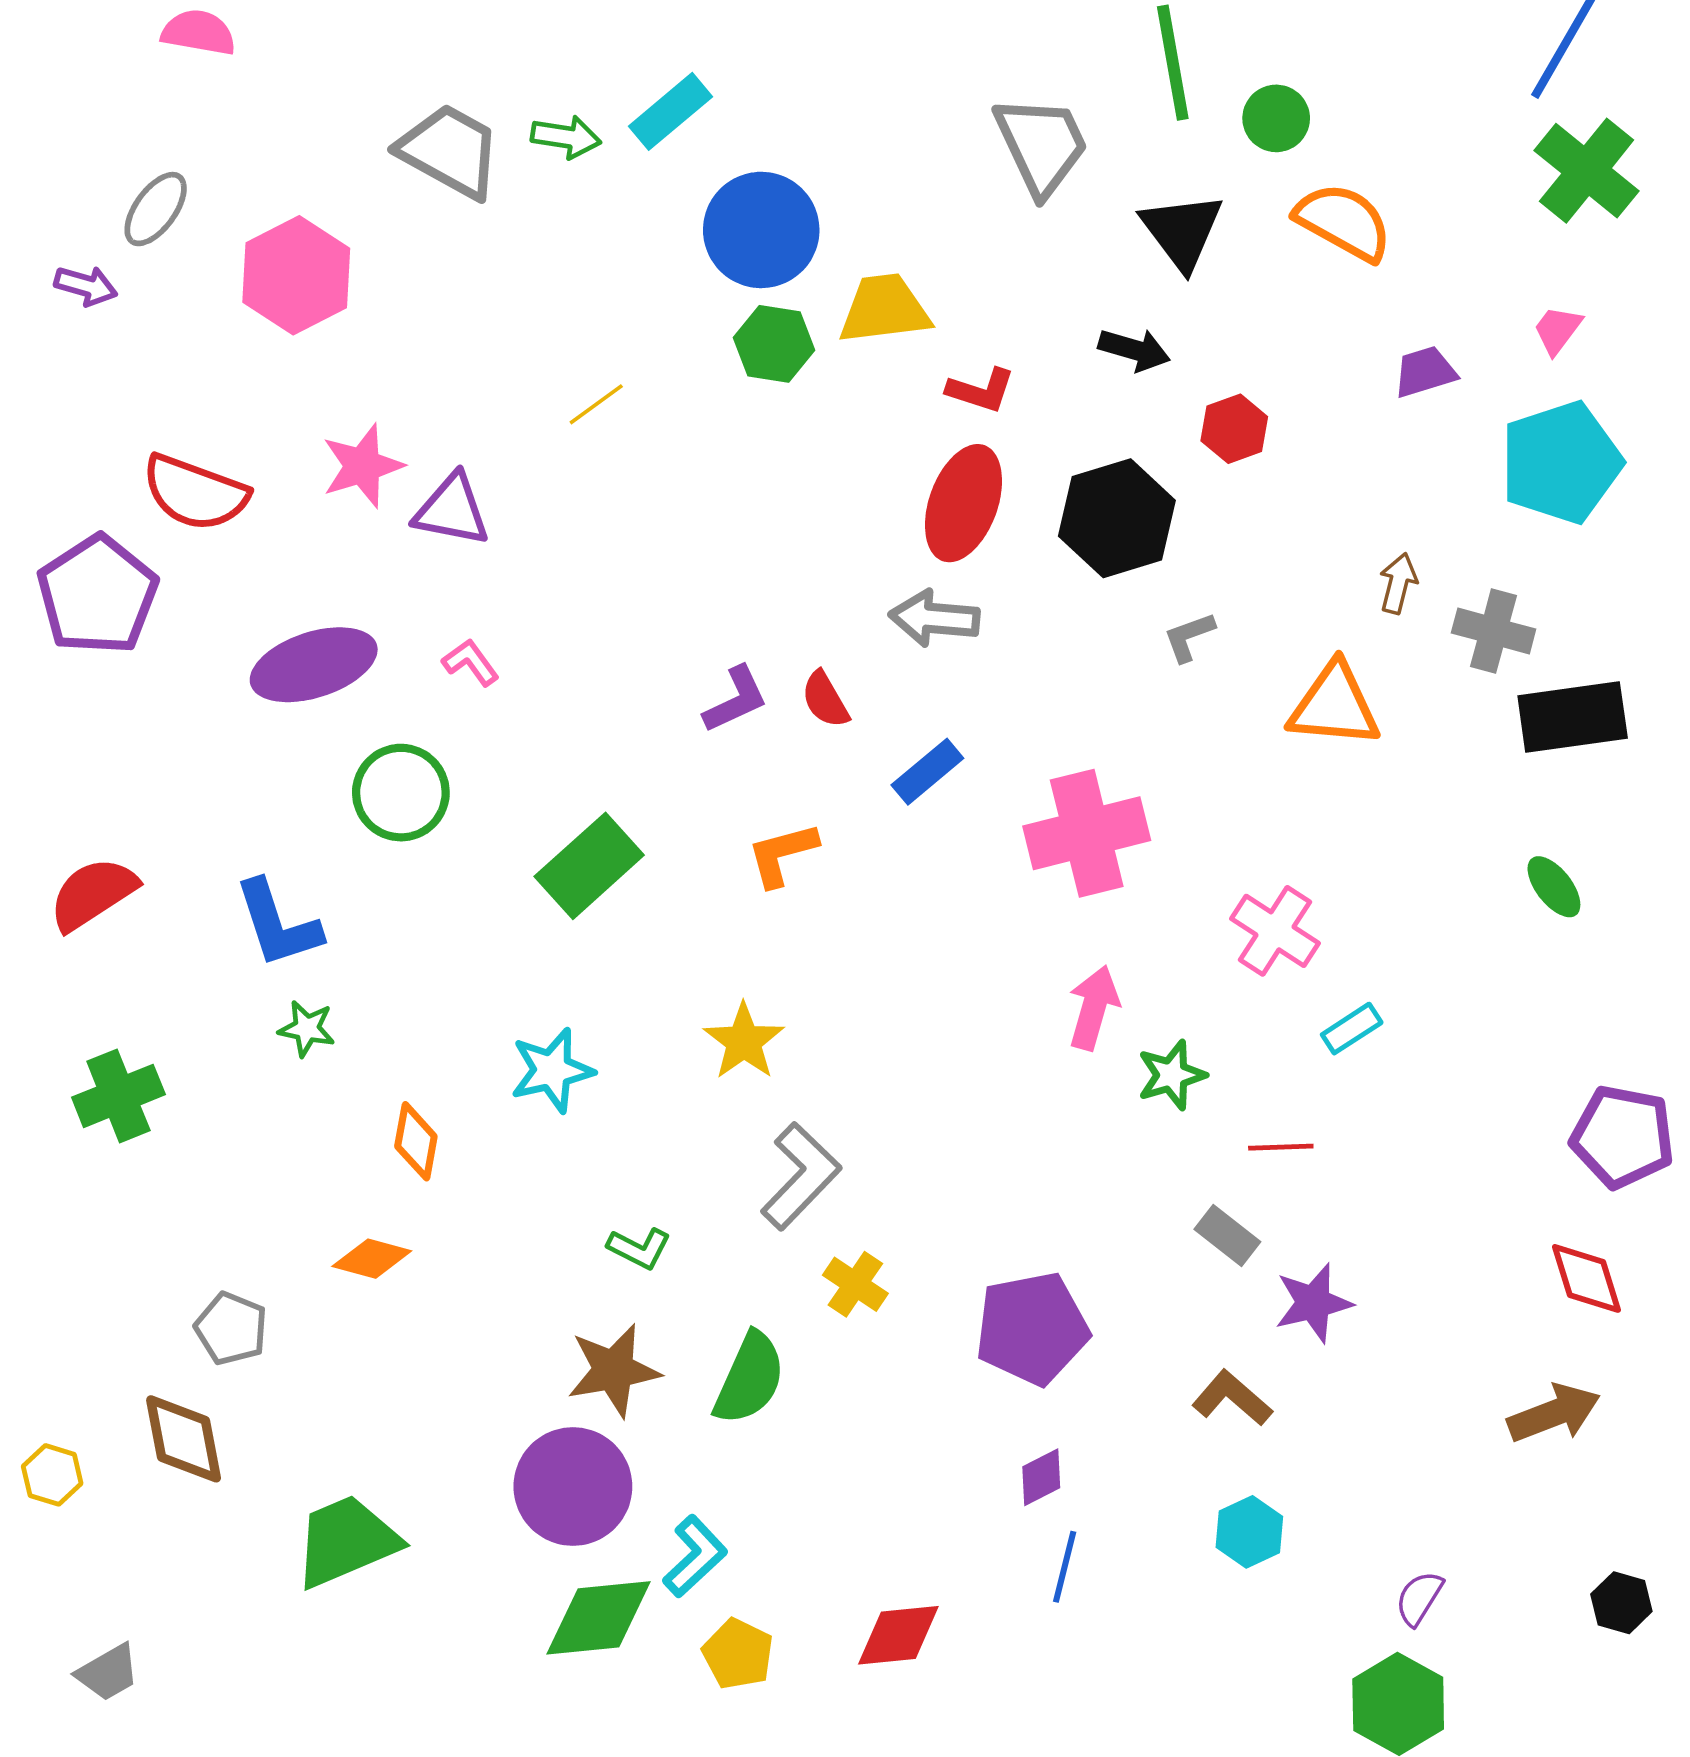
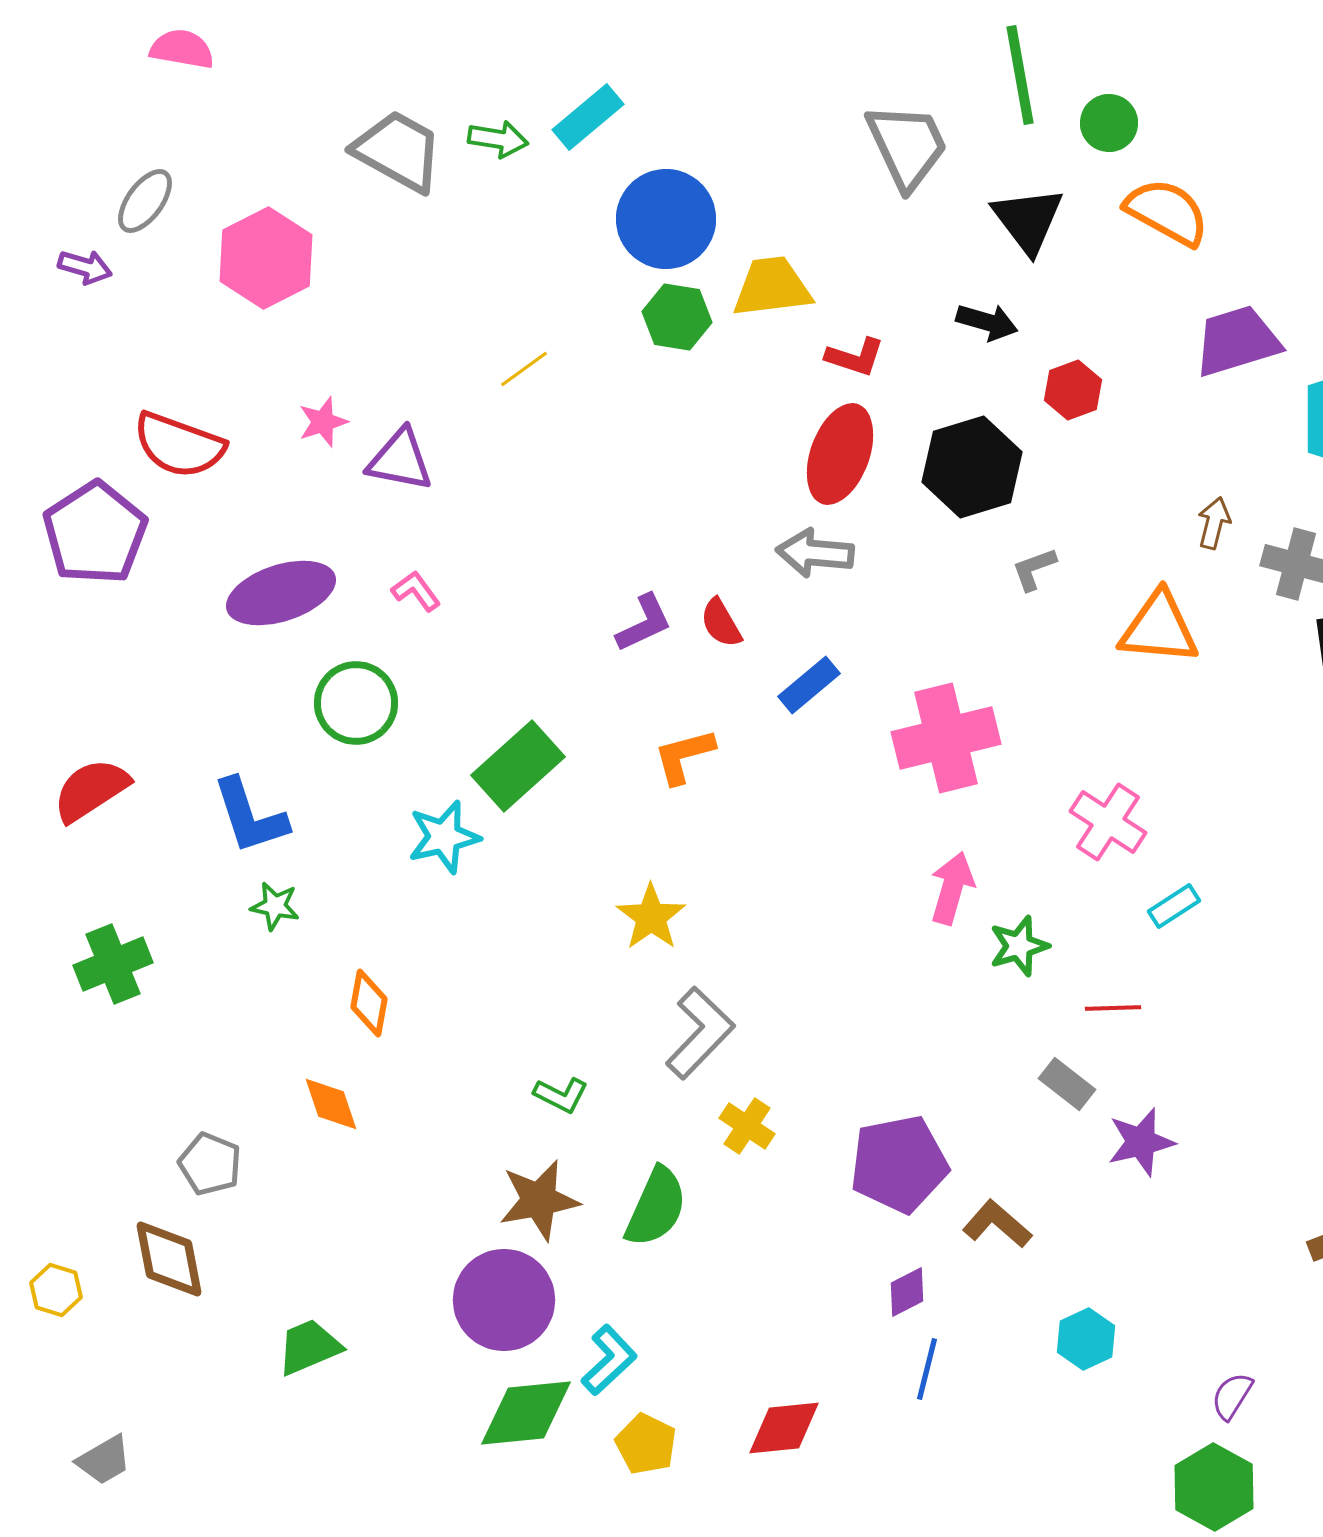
purple trapezoid: (1425, 372) -> (1237, 341), size x1.6
pink star: (363, 466) -> (323, 422), size x0.7
cyan star: (552, 1070) -> (444, 837), moved
orange diamond: (372, 1259) -> (331, 1104), turned 56
brown L-shape: (1232, 1398) -> (997, 1224), moved
green trapezoid: (346, 1541) -> (309, 1347), size x0.7

